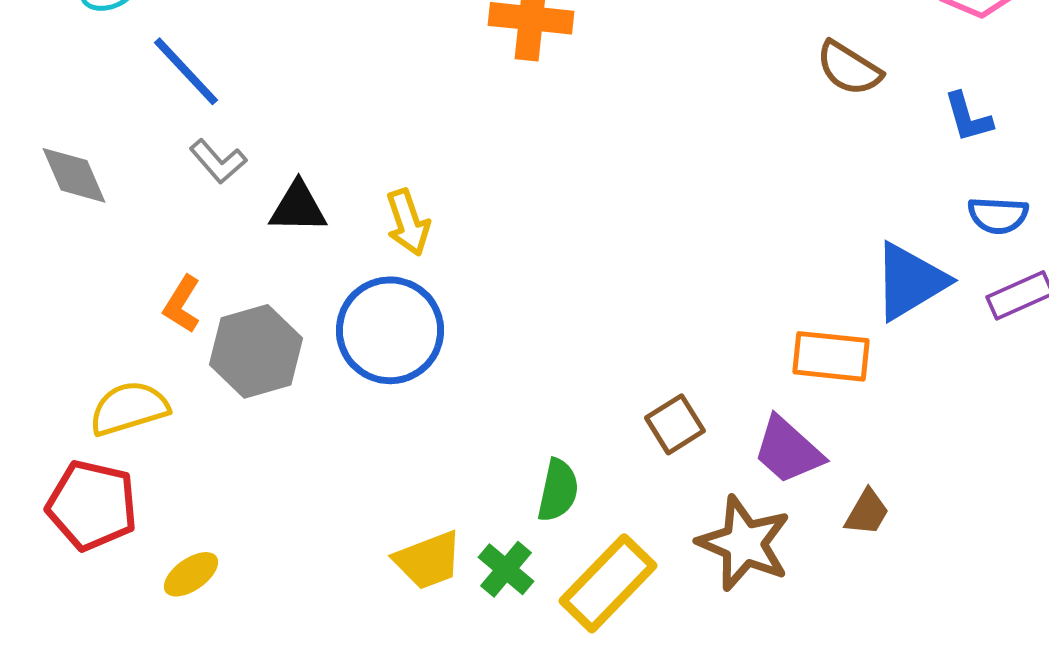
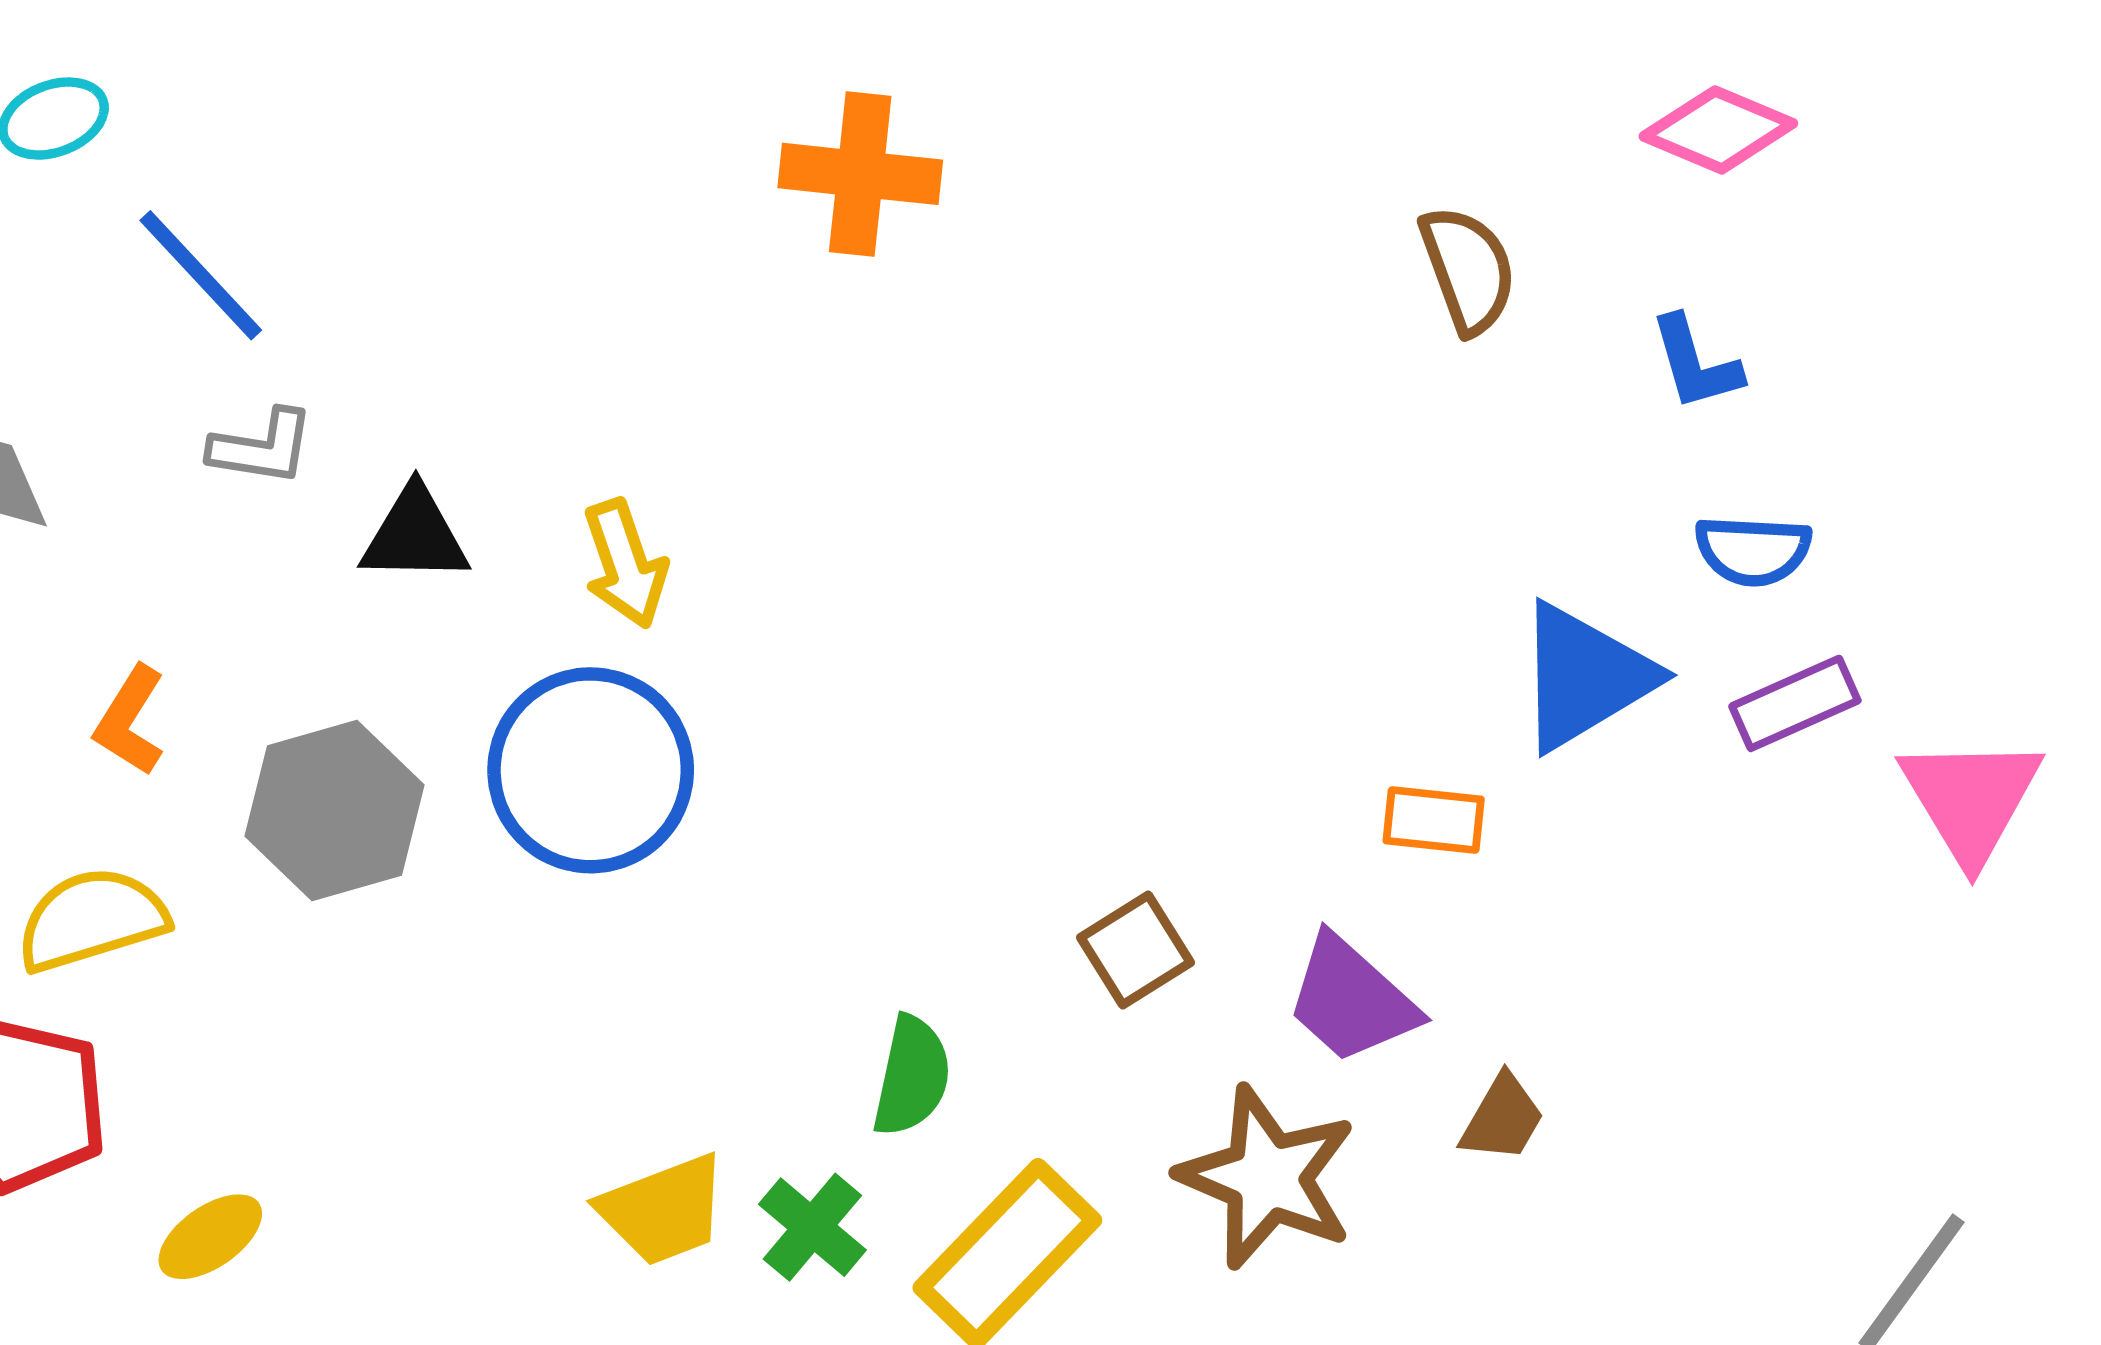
brown semicircle: (849, 68) -> (1468, 270), turned -142
gray L-shape: (218, 161) -> (262, 447), turned -40
orange L-shape: (182, 304) -> (130, 721), moved
orange rectangle: (831, 356) -> (1434, 820), size x0.7

